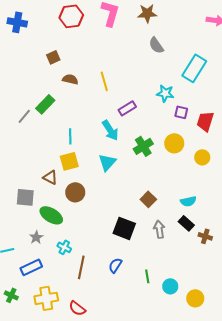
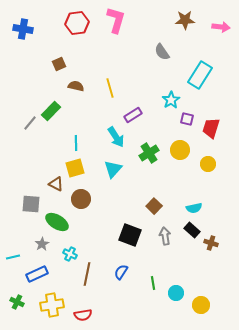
brown star: (147, 13) -> (185, 20), moved
cyan star: (165, 93) -> (171, 100), turned 30
red semicircle: (77, 308) -> (83, 315), turned -48

